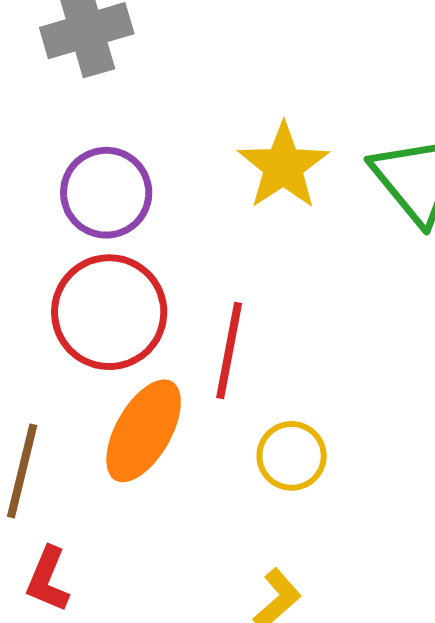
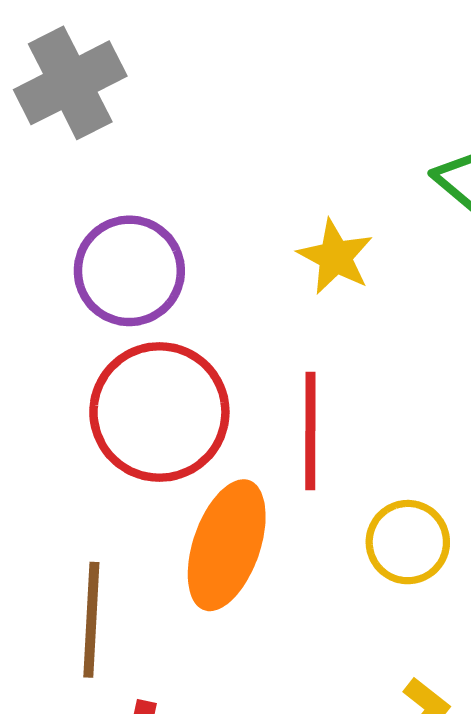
yellow star: (283, 166) -> (335, 257), moved, size x0.7

